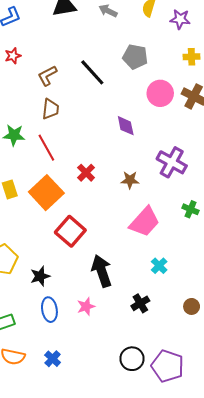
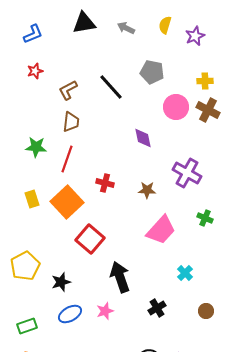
purple star: (180, 19) -> (195, 36), turned -30
yellow cross: (192, 57) -> (205, 81), moved
red line: (46, 148) -> (67, 159), turned 48
red cross: (86, 173) -> (105, 183), turned -30
cyan cross: (159, 266) -> (185, 273), moved
blue ellipse: (49, 310) -> (70, 314), turned 70

